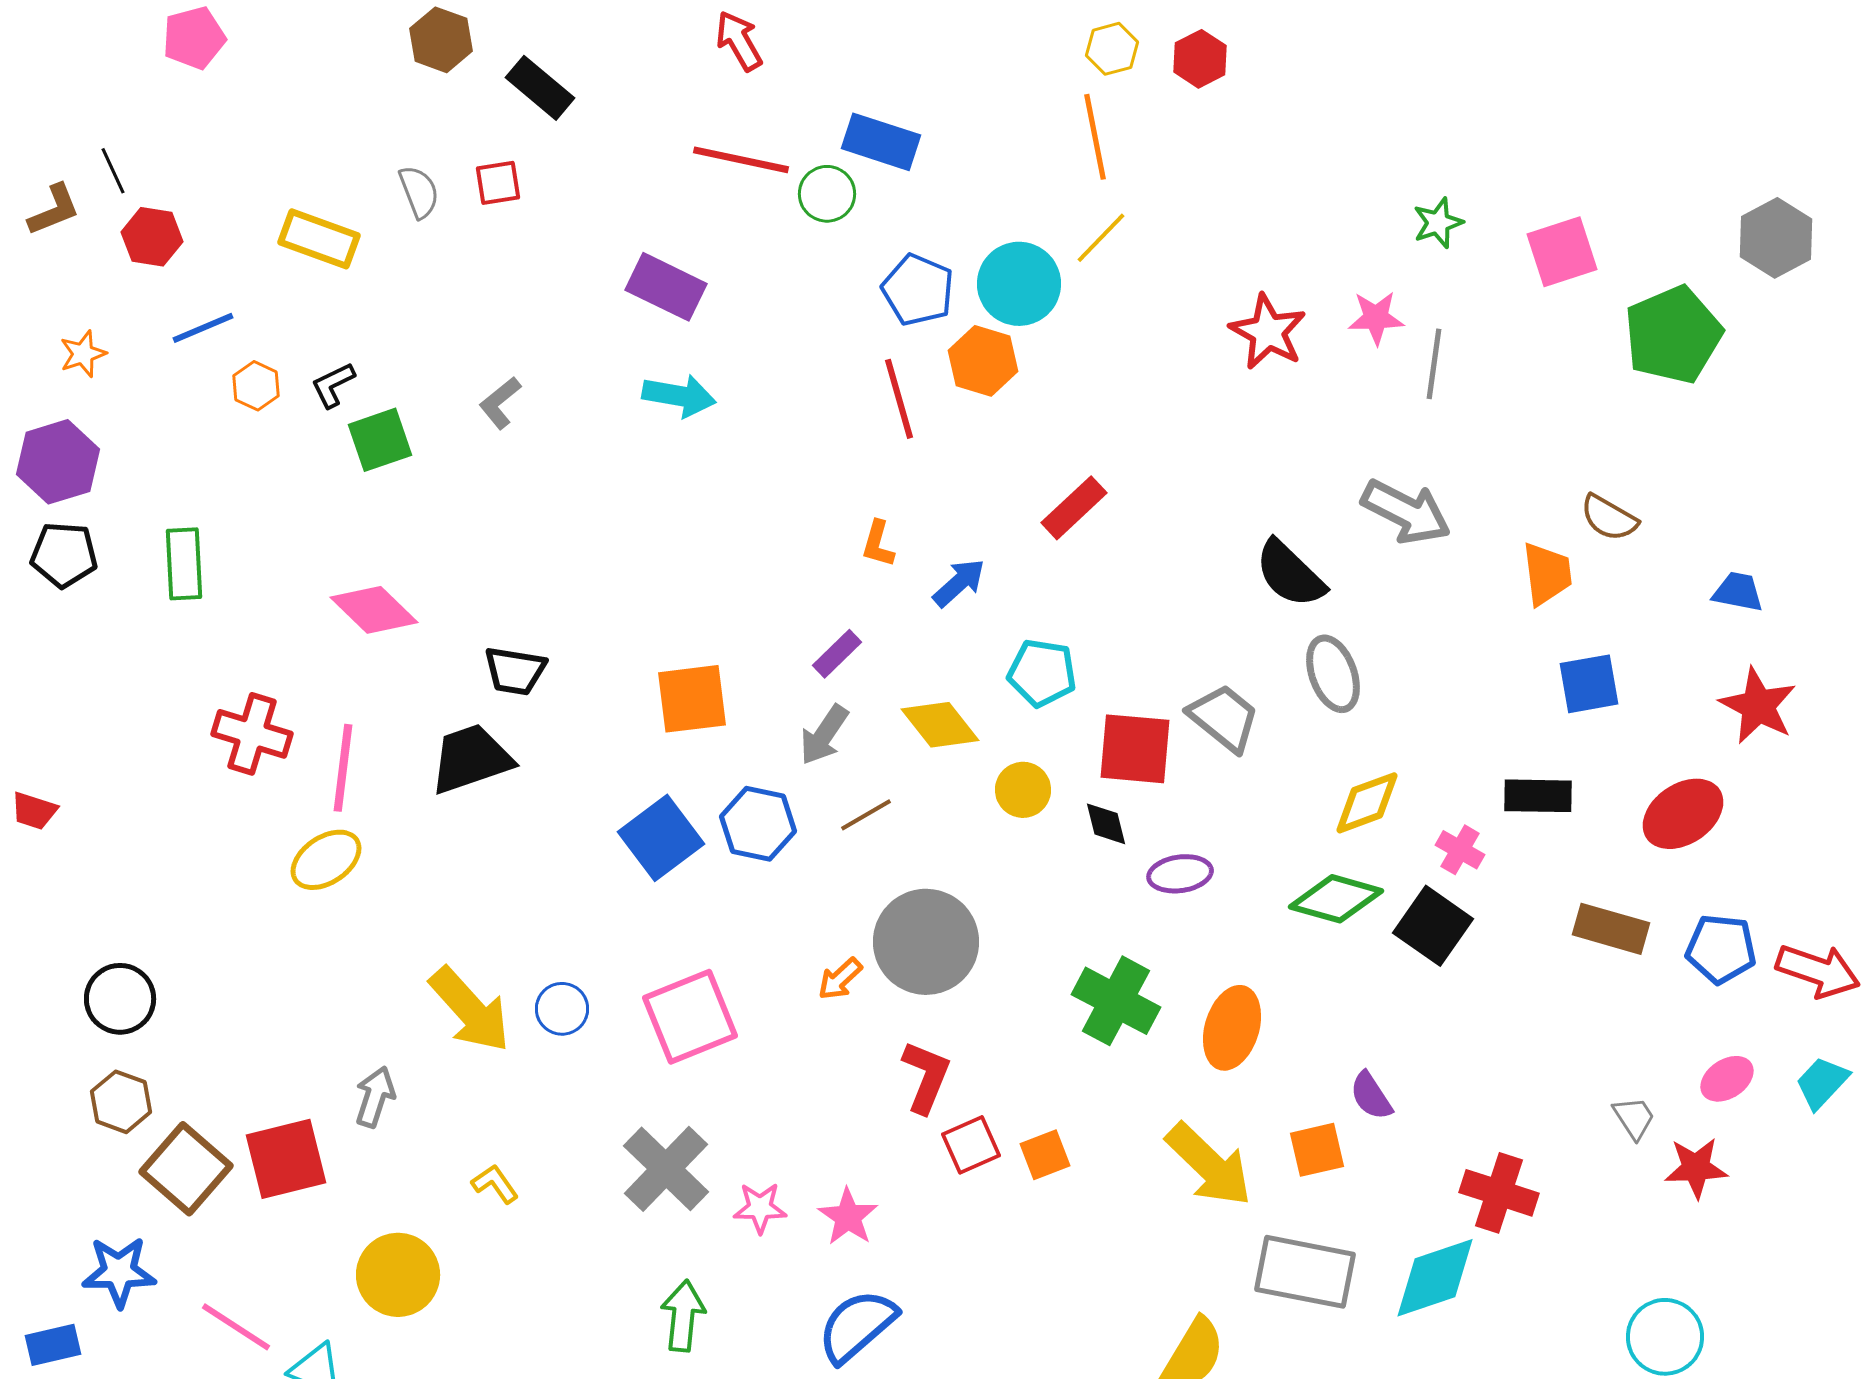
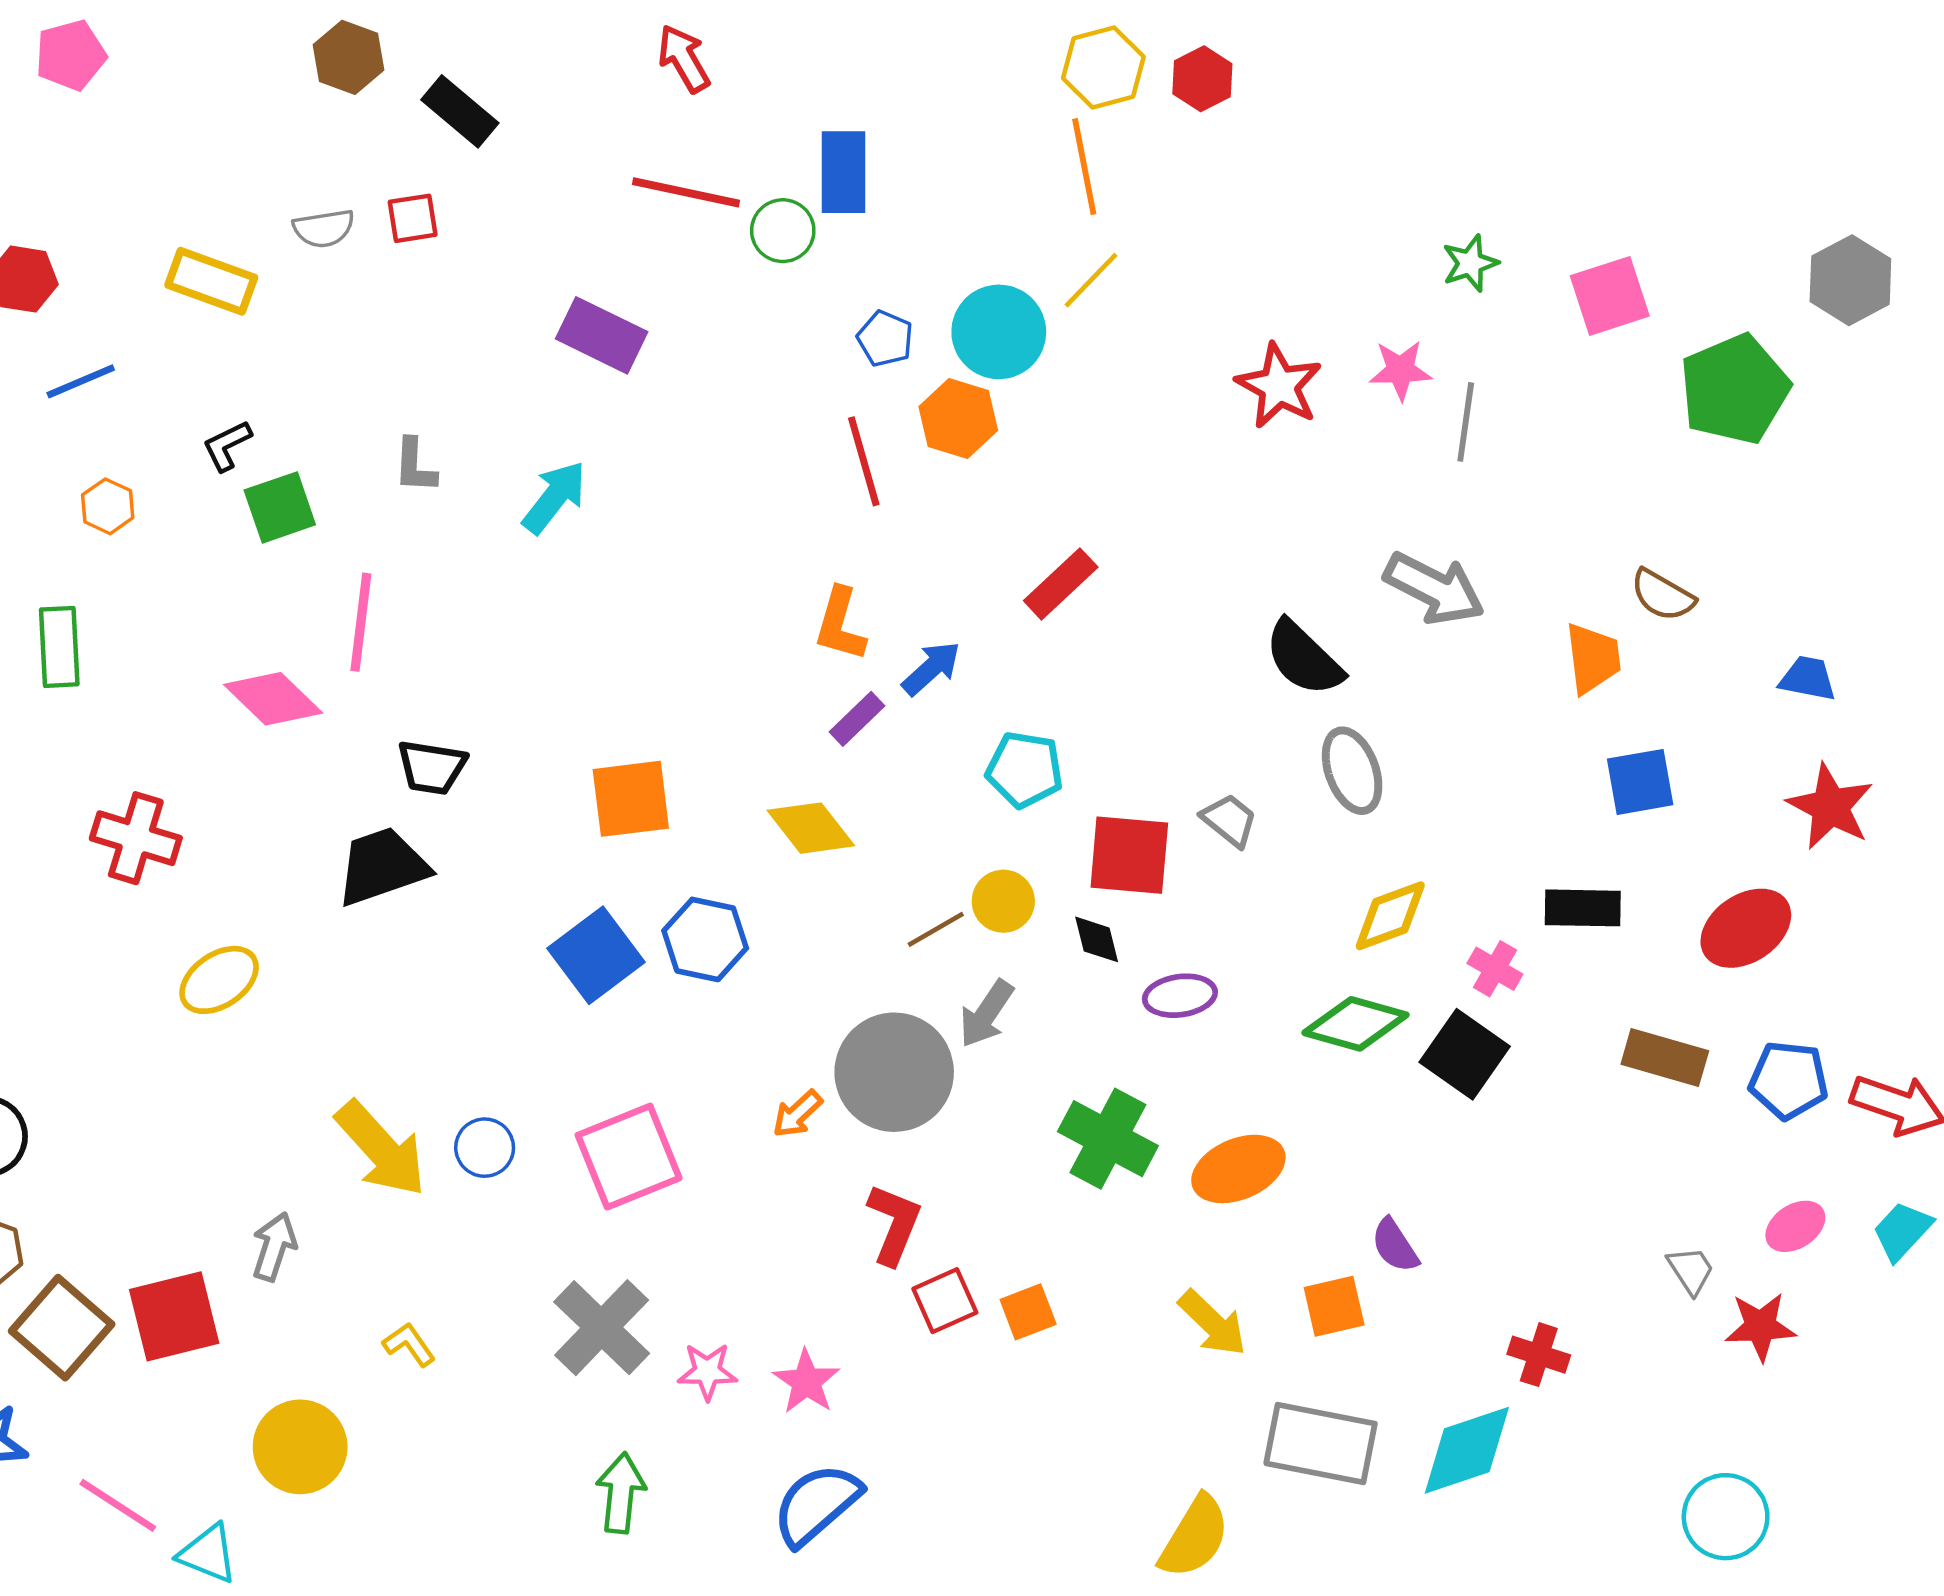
yellow hexagon: (1112, 49) -> (1103, 68), size x1.4
blue rectangle: (881, 142) -> (844, 172), turned 72
gray semicircle: (419, 192) -> (324, 228), turned 102
blue pentagon: (918, 290) -> (885, 339), size x0.7
orange hexagon: (256, 386) -> (108, 506), moved
cyan arrow: (679, 396) -> (554, 497), moved, turned -62
gray L-shape: (500, 403) -> (415, 466), turned -48
orange L-shape: (878, 544) -> (840, 624), size x1.4
purple rectangle: (837, 654) -> (857, 719), moved
gray trapezoid: (1224, 718) -> (1229, 820), size x0.7
yellow diamond: (940, 725) -> (811, 828), moved
gray arrow: (824, 735) -> (986, 1014), moved
pink line: (343, 768) -> (361, 622), moved
brown line: (866, 815) -> (936, 929), moved
orange ellipse: (1232, 1028) -> (1238, 1169), turned 50
yellow arrow: (1209, 1165) -> (1213, 1323), size x0.7
red cross: (1499, 1193) -> (1539, 1355), size x0.7

